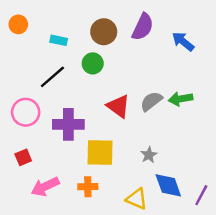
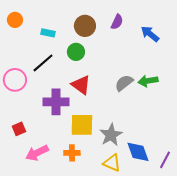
purple semicircle: (143, 27) -> (117, 22), size x0.7
red triangle: (118, 106) -> (81, 85), moved
pink circle: (26, 112) -> (15, 80), moved
gray star: (149, 155) -> (111, 135), moved, size x1.6

